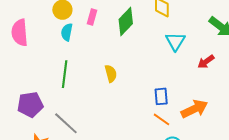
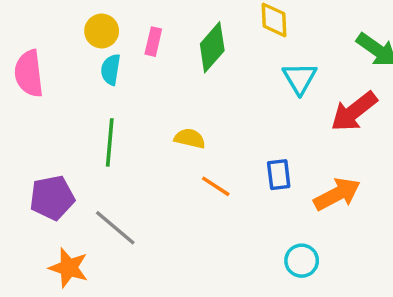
red arrow: (206, 62) -> (354, 111), size x1.6
yellow semicircle: (111, 74) -> (190, 138), turned -60
orange line: (161, 119) -> (216, 186), moved

